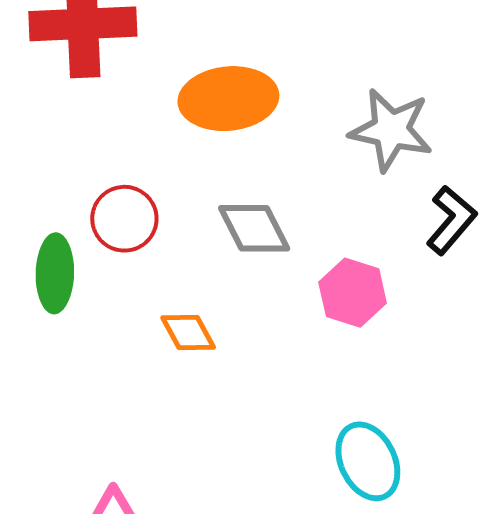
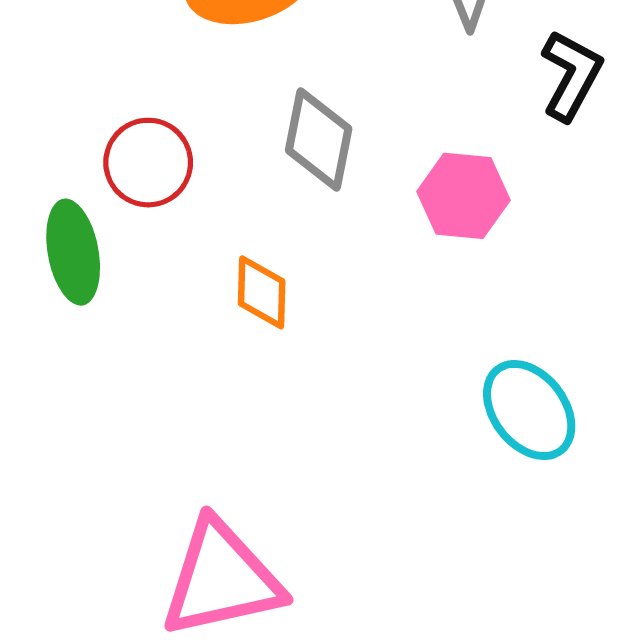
gray diamond: (254, 228) -> (319, 139), turned 50
orange diamond: (188, 333) -> (262, 292), turned 42

